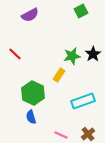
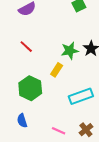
red line: (15, 54) -> (26, 47), moved
blue semicircle: (31, 117) -> (22, 121), moved

